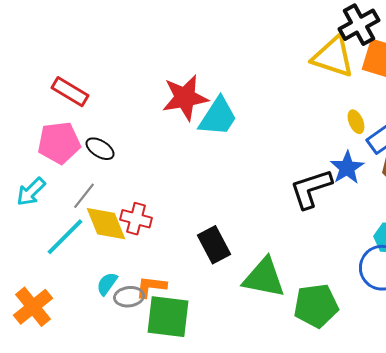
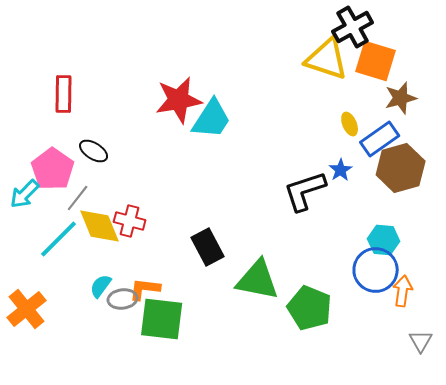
red rectangle: (70, 92) -> (64, 94), turned 60
pink pentagon: (59, 143) -> (53, 169), moved, turned -30
blue star: (347, 168) -> (341, 170), size x0.7
green pentagon: (316, 306) -> (310, 308), turned 30

